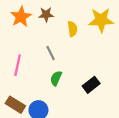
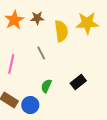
yellow semicircle: (72, 29) -> (61, 31), size x1.5
green semicircle: (56, 78) -> (46, 86), moved

